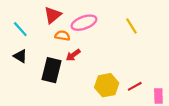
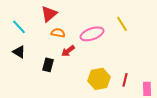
pink ellipse: (84, 23) -> (92, 34), moved
black rectangle: (52, 70) -> (48, 65), size x0.6
red line: (135, 86) -> (125, 80), turned -48

